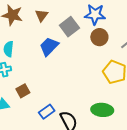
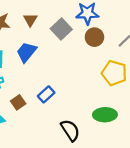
blue trapezoid: (49, 46) -> (26, 52), moved
blue rectangle: (47, 112) -> (46, 94), moved

